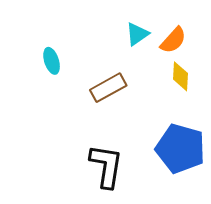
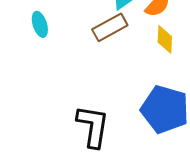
brown rectangle: (108, 88) -> (110, 27), moved

